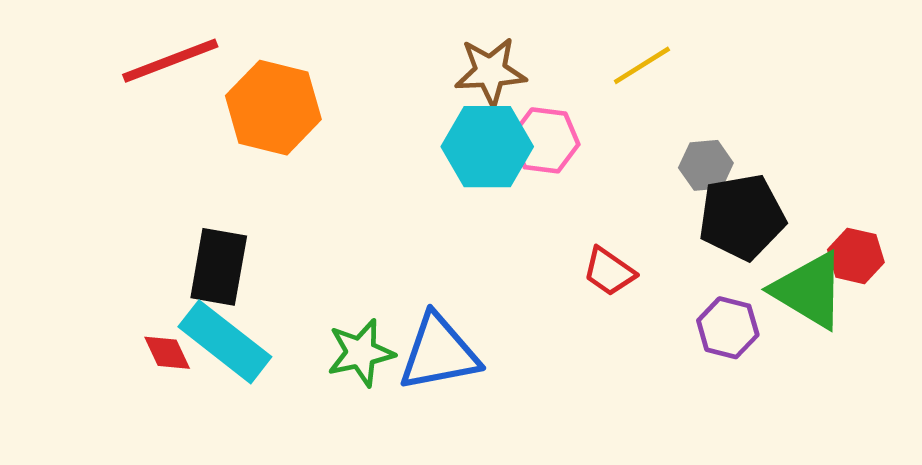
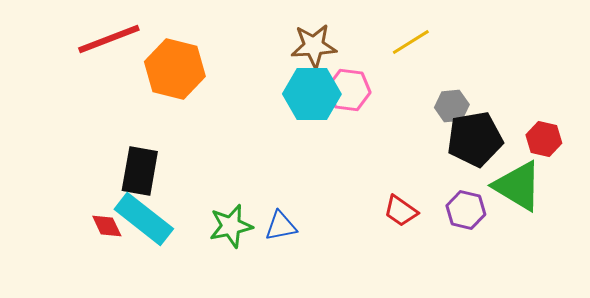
red hexagon: (856, 256) -> (544, 139), moved
red trapezoid: (609, 272) -> (401, 211), moved
blue triangle: (439, 353) -> (281, 226), size x0.6

